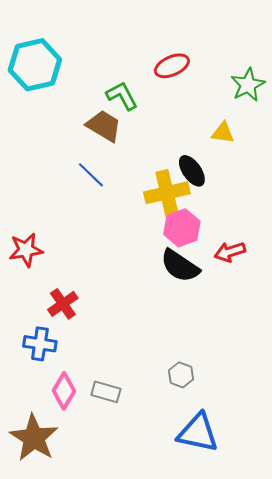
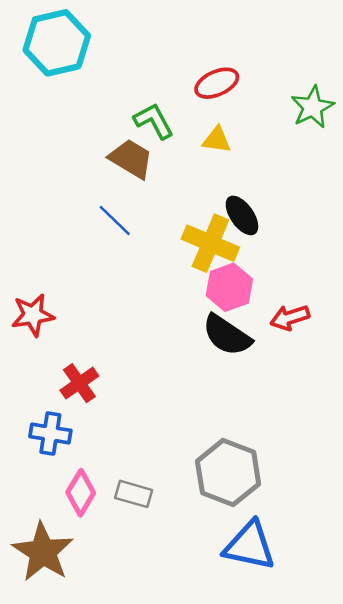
cyan hexagon: (35, 65) -> (57, 43), moved
yellow triangle: (223, 133) -> (217, 140), moved
yellow cross: (167, 193) -> (210, 243), turned 36
gray hexagon: (181, 375) -> (228, 473), size x2.0

